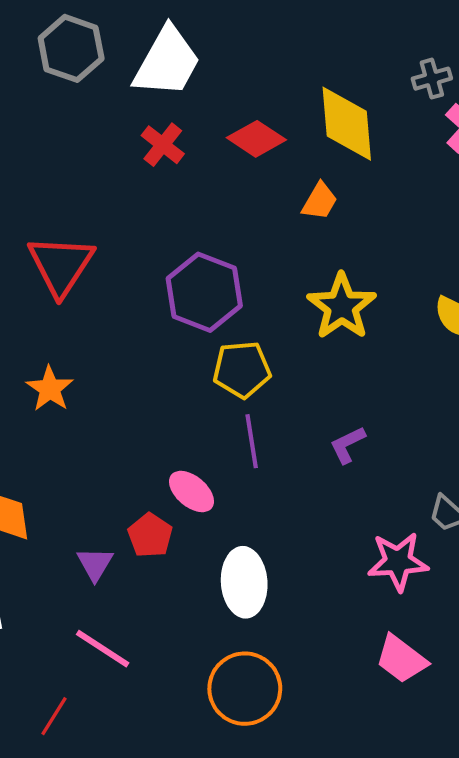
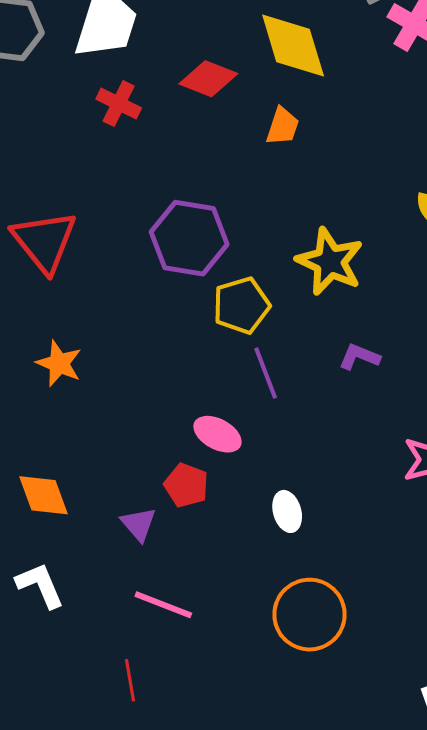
yellow star: (342, 306) -> (330, 262), moved
purple L-shape: (348, 445) -> (359, 357), turned 60
white ellipse: (244, 582) -> (287, 511), size x0.6
red line: (54, 716) -> (130, 680), turned -30

